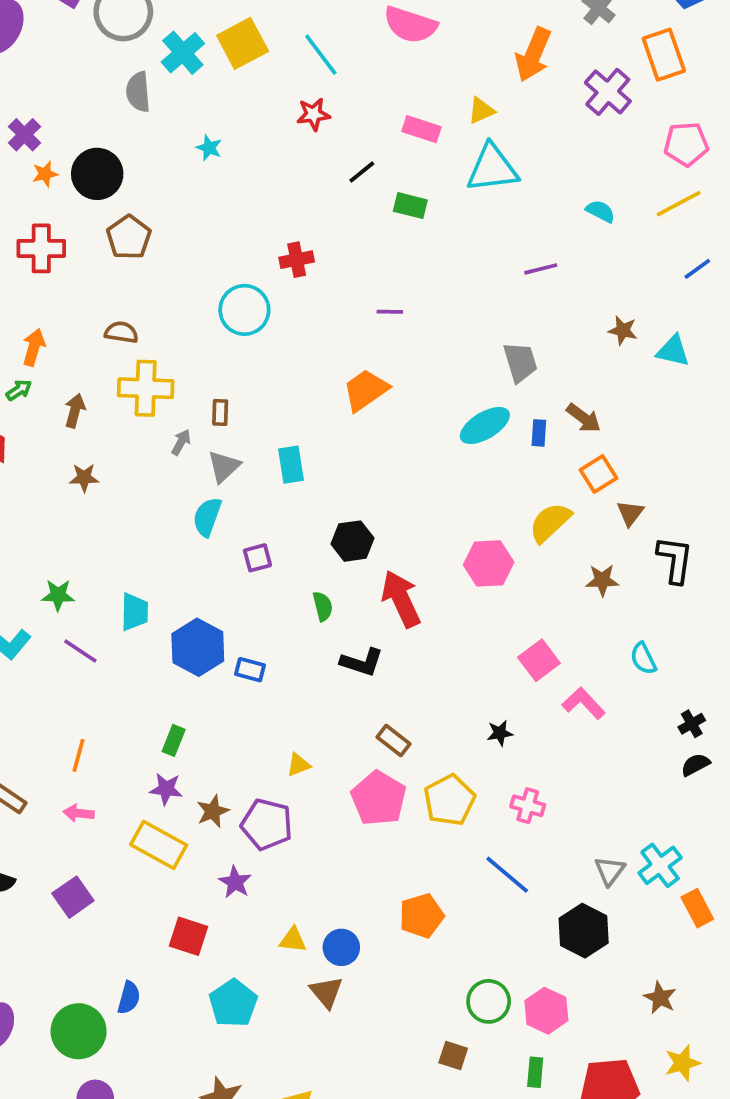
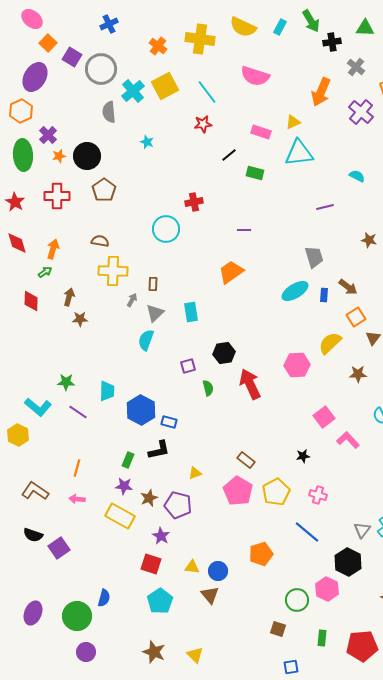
brown arrow: (75, 411) -> (69, 297), moved
purple square: (257, 558) -> (188, 366), moved
black L-shape: (362, 662) -> (159, 450), moved, turned -30
purple square: (73, 897) -> (59, 548), moved
red square: (188, 936) -> (151, 564), moved
pink hexagon: (546, 1011) -> (327, 589), moved

